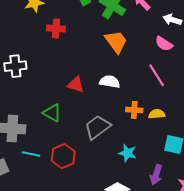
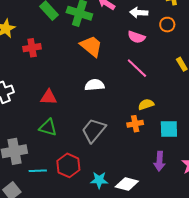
red triangle: (76, 84) -> (49, 97), moved
orange cross: (134, 110) -> (135, 124), moved
cyan star: (128, 153) -> (99, 180), moved

